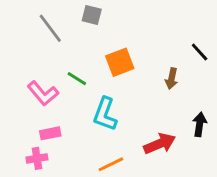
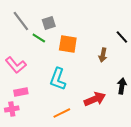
gray square: (92, 15) -> (49, 23), moved, turned -32
orange square: (120, 62) -> (68, 44), turned 30
green line: (77, 79) -> (39, 38), moved

